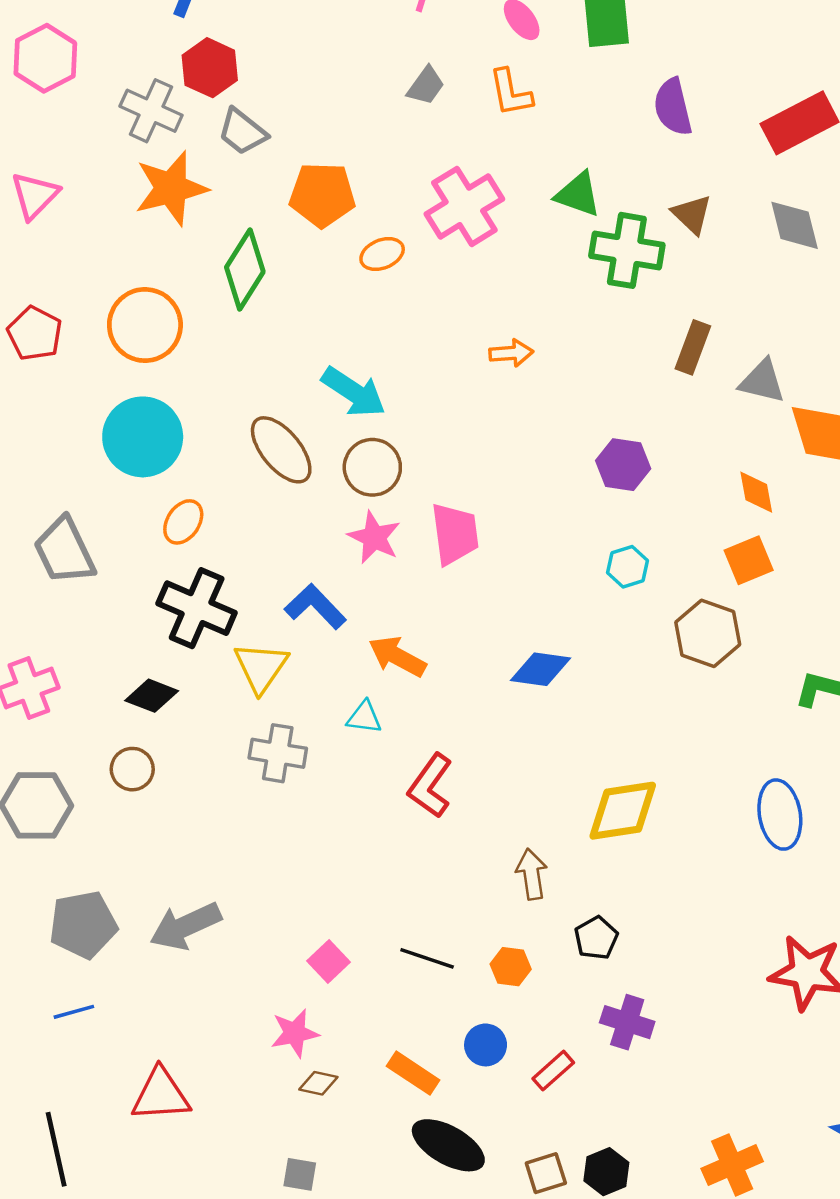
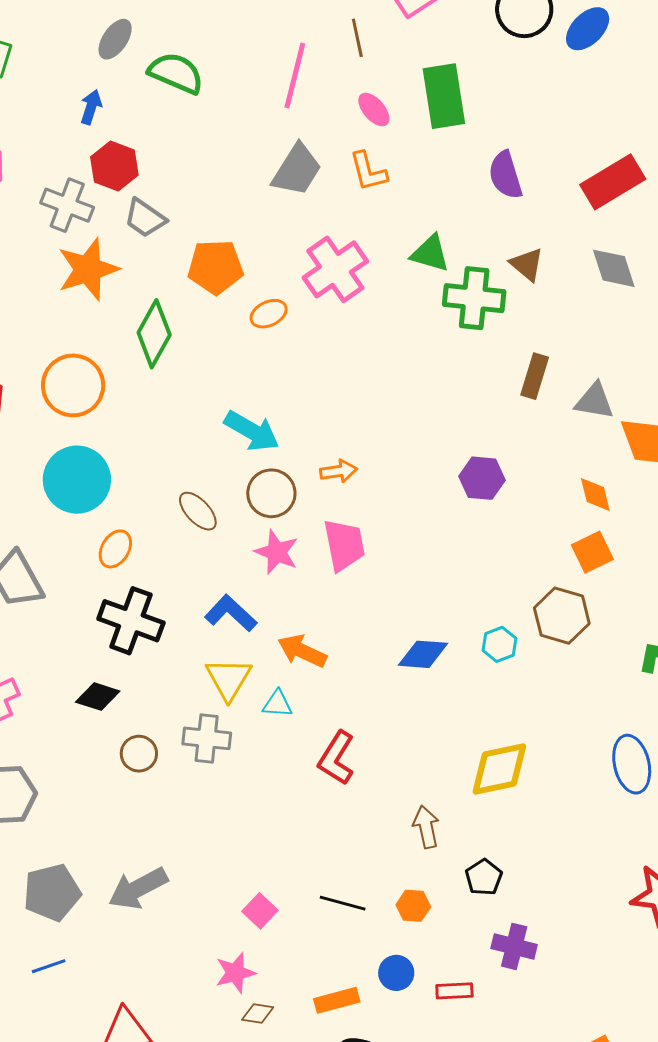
gray trapezoid: (426, 86) -> (297, 170), size x1.6
orange arrow: (511, 353) -> (338, 471), moved
brown ellipse: (281, 450) -> (198, 511), moved, size x0.7
cyan hexagon: (628, 567) -> (499, 644), moved
yellow triangle: (261, 667) -> (229, 679), moved
brown circle: (132, 769) -> (139, 754), moved
red rectangle: (553, 1071) -> (454, 991), turned 42
orange rectangle: (413, 1073) -> (337, 1000), turned -45

